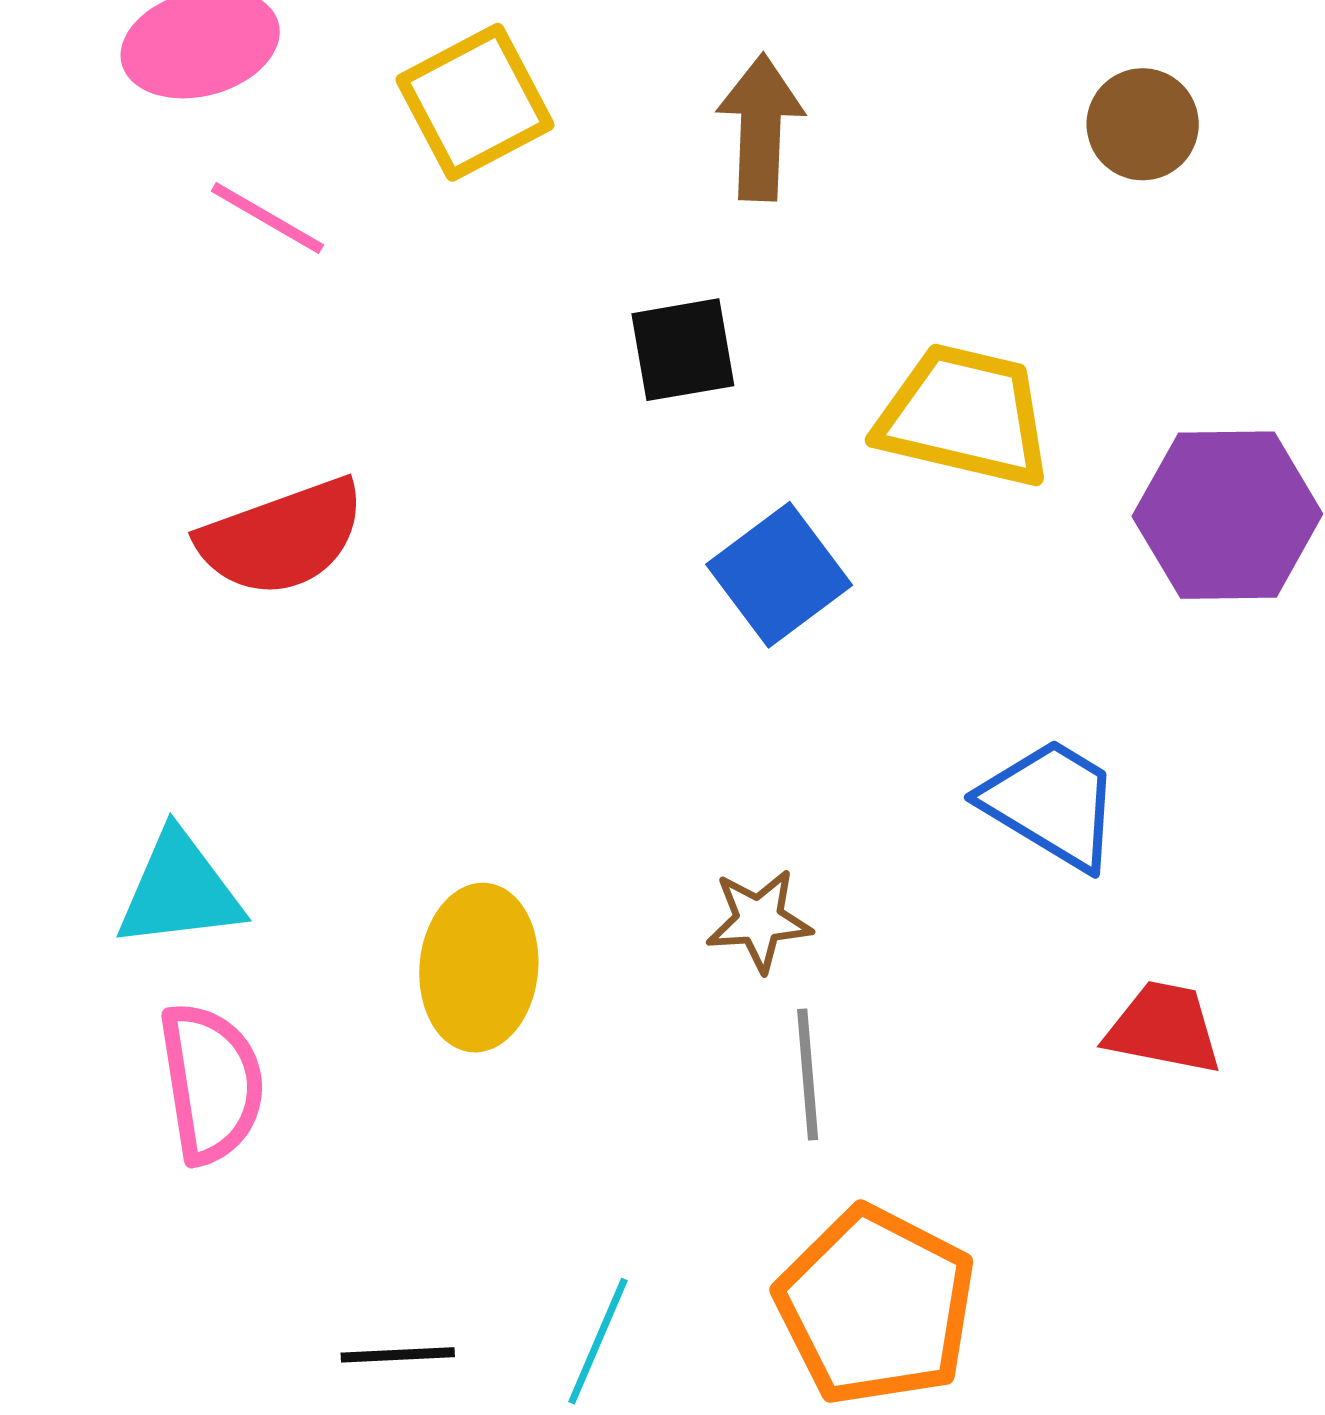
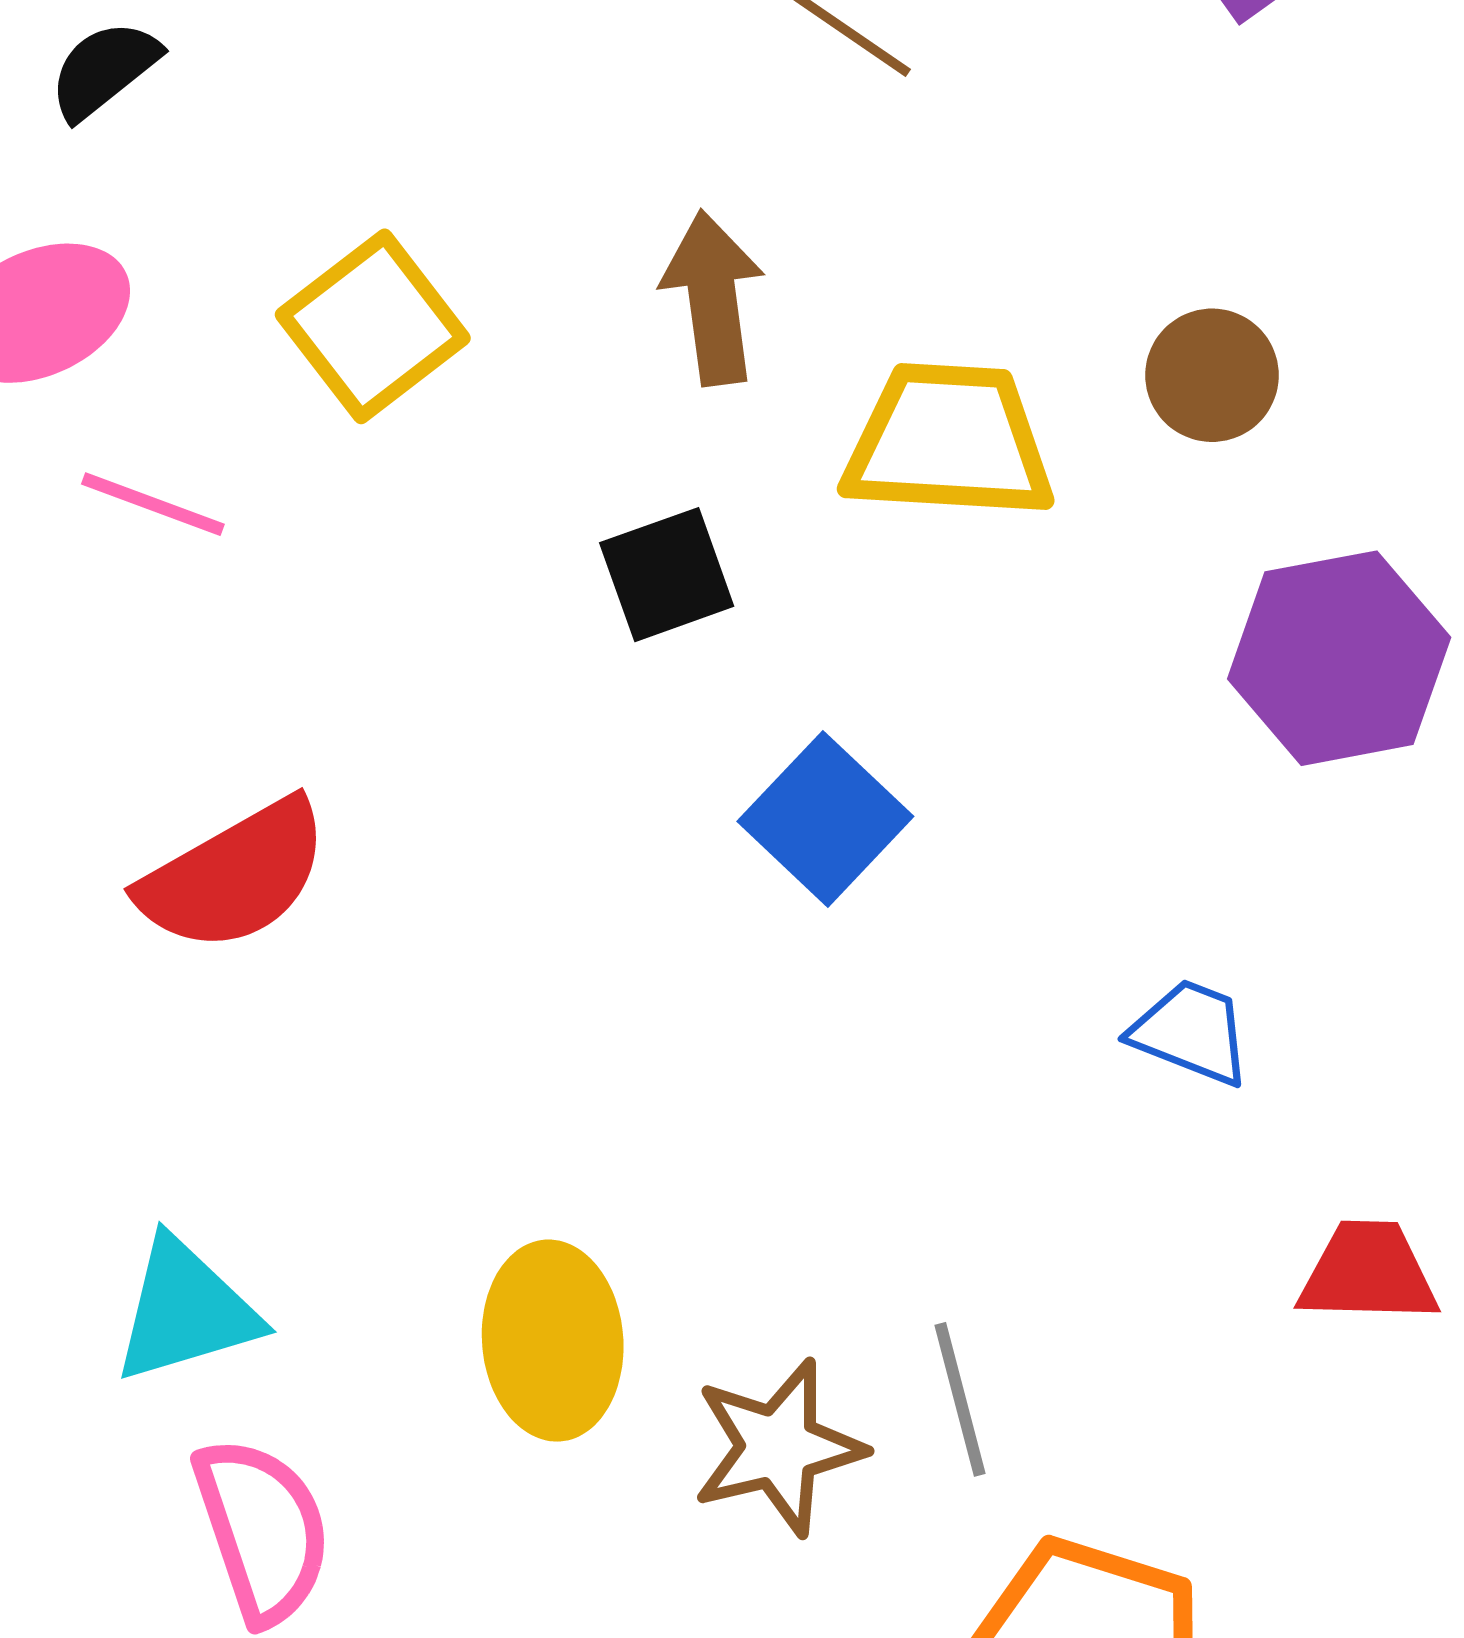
brown circle: (1143, 124) -> (1212, 375), moved
yellow trapezoid: (965, 416) -> (949, 442), moved
blue trapezoid: (1051, 804) -> (1191, 1032), size x0.7
brown star: (759, 920) -> (778, 1447), moved, size x1.4

